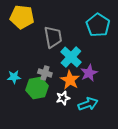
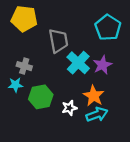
gray cross: (45, 73) -> (24, 66), moved
purple star: (89, 73) -> (102, 65), moved
orange star: (70, 80) -> (94, 96), moved

